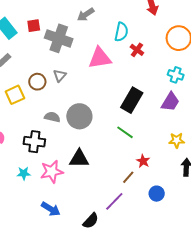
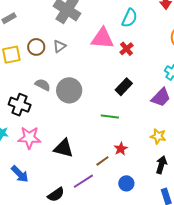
red cross: (137, 50) -> (126, 49), moved
black rectangle: (132, 100) -> (124, 87), size x0.7
green line: (125, 132) -> (110, 116), turned -42
black triangle: (79, 159) -> (64, 148), moved

